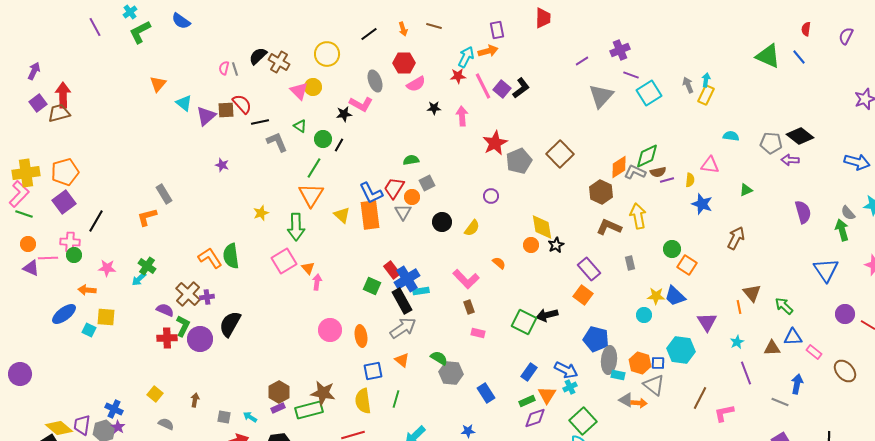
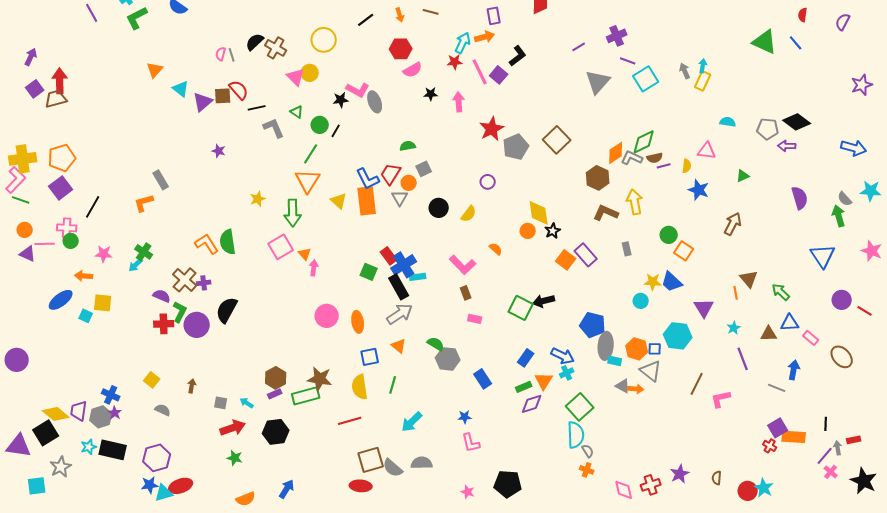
gray ellipse: (375, 81) -> (375, 102), moved
black L-shape: (521, 88) -> (518, 56), moved
orange square: (583, 295) -> (566, 260), moved

